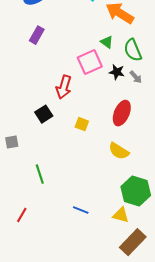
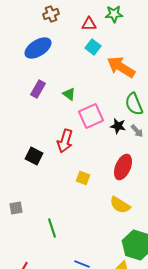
green triangle: (107, 42) -> (69, 94), moved
black square: (44, 114) -> (34, 156), moved, turned -30
gray square: (12, 142) -> (16, 208), moved
green line: (40, 174) -> (52, 228), moved

